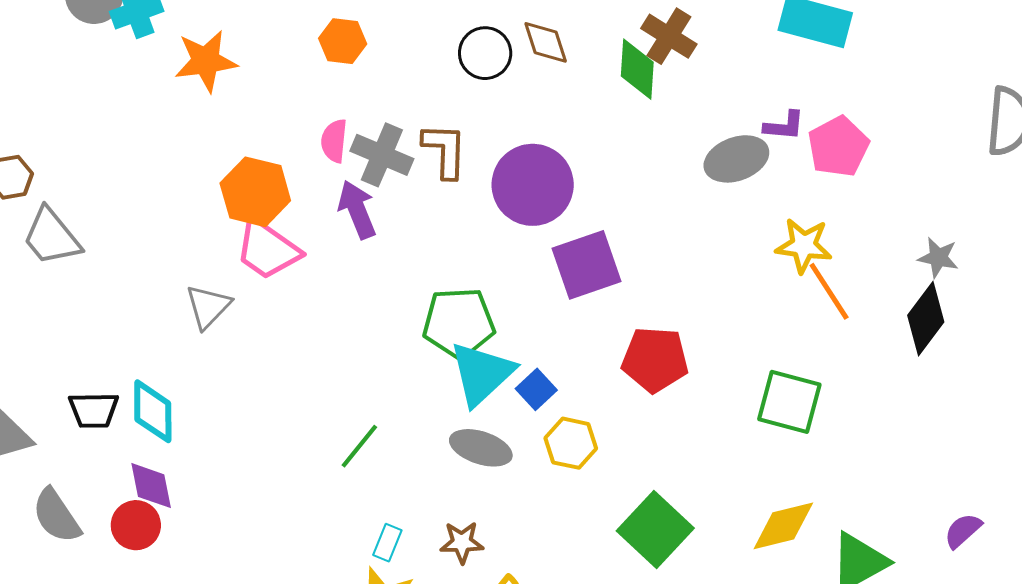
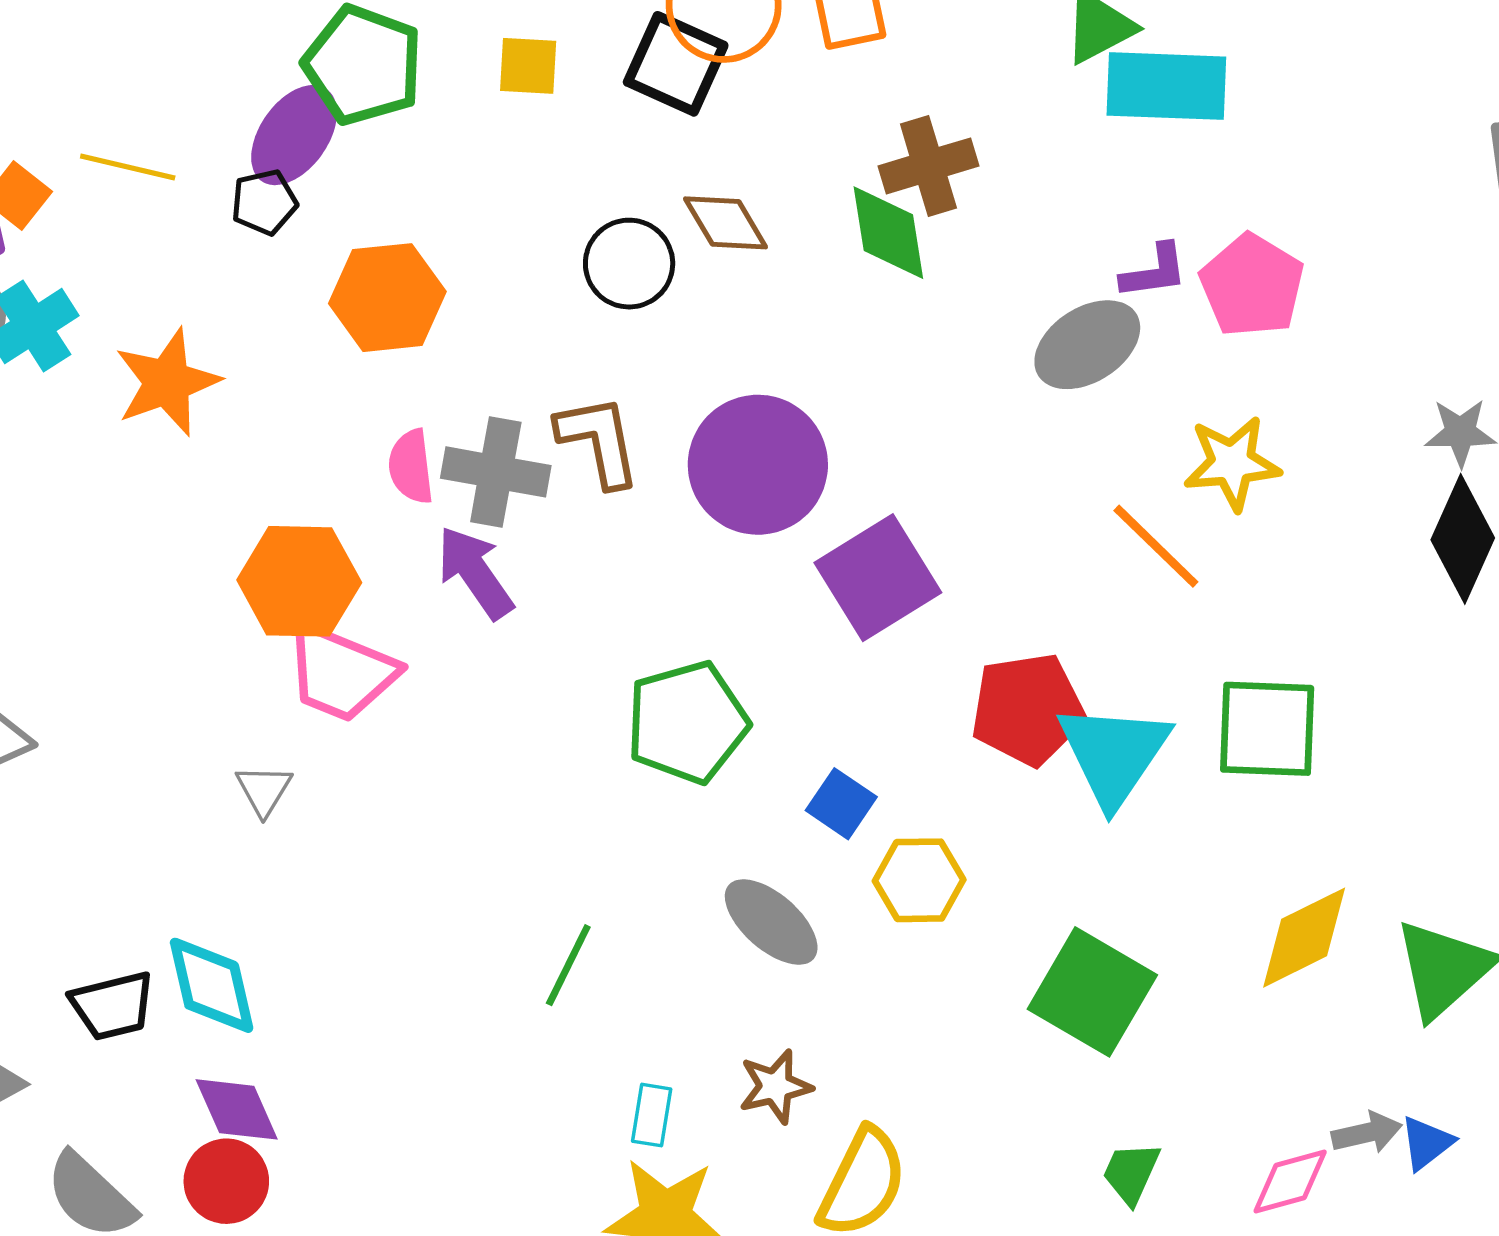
brown cross: (669, 36) -> (928, 166), turned -36
orange hexagon: (343, 41) -> (387, 298), size x1.4
orange line: (829, 291) -> (1156, 546), moved
gray triangle: (208, 307) -> (264, 790), size x0.7
cyan triangle: (482, 373) -> (1114, 754), moved
gray ellipse: (481, 448) -> (771, 922), turned 36

